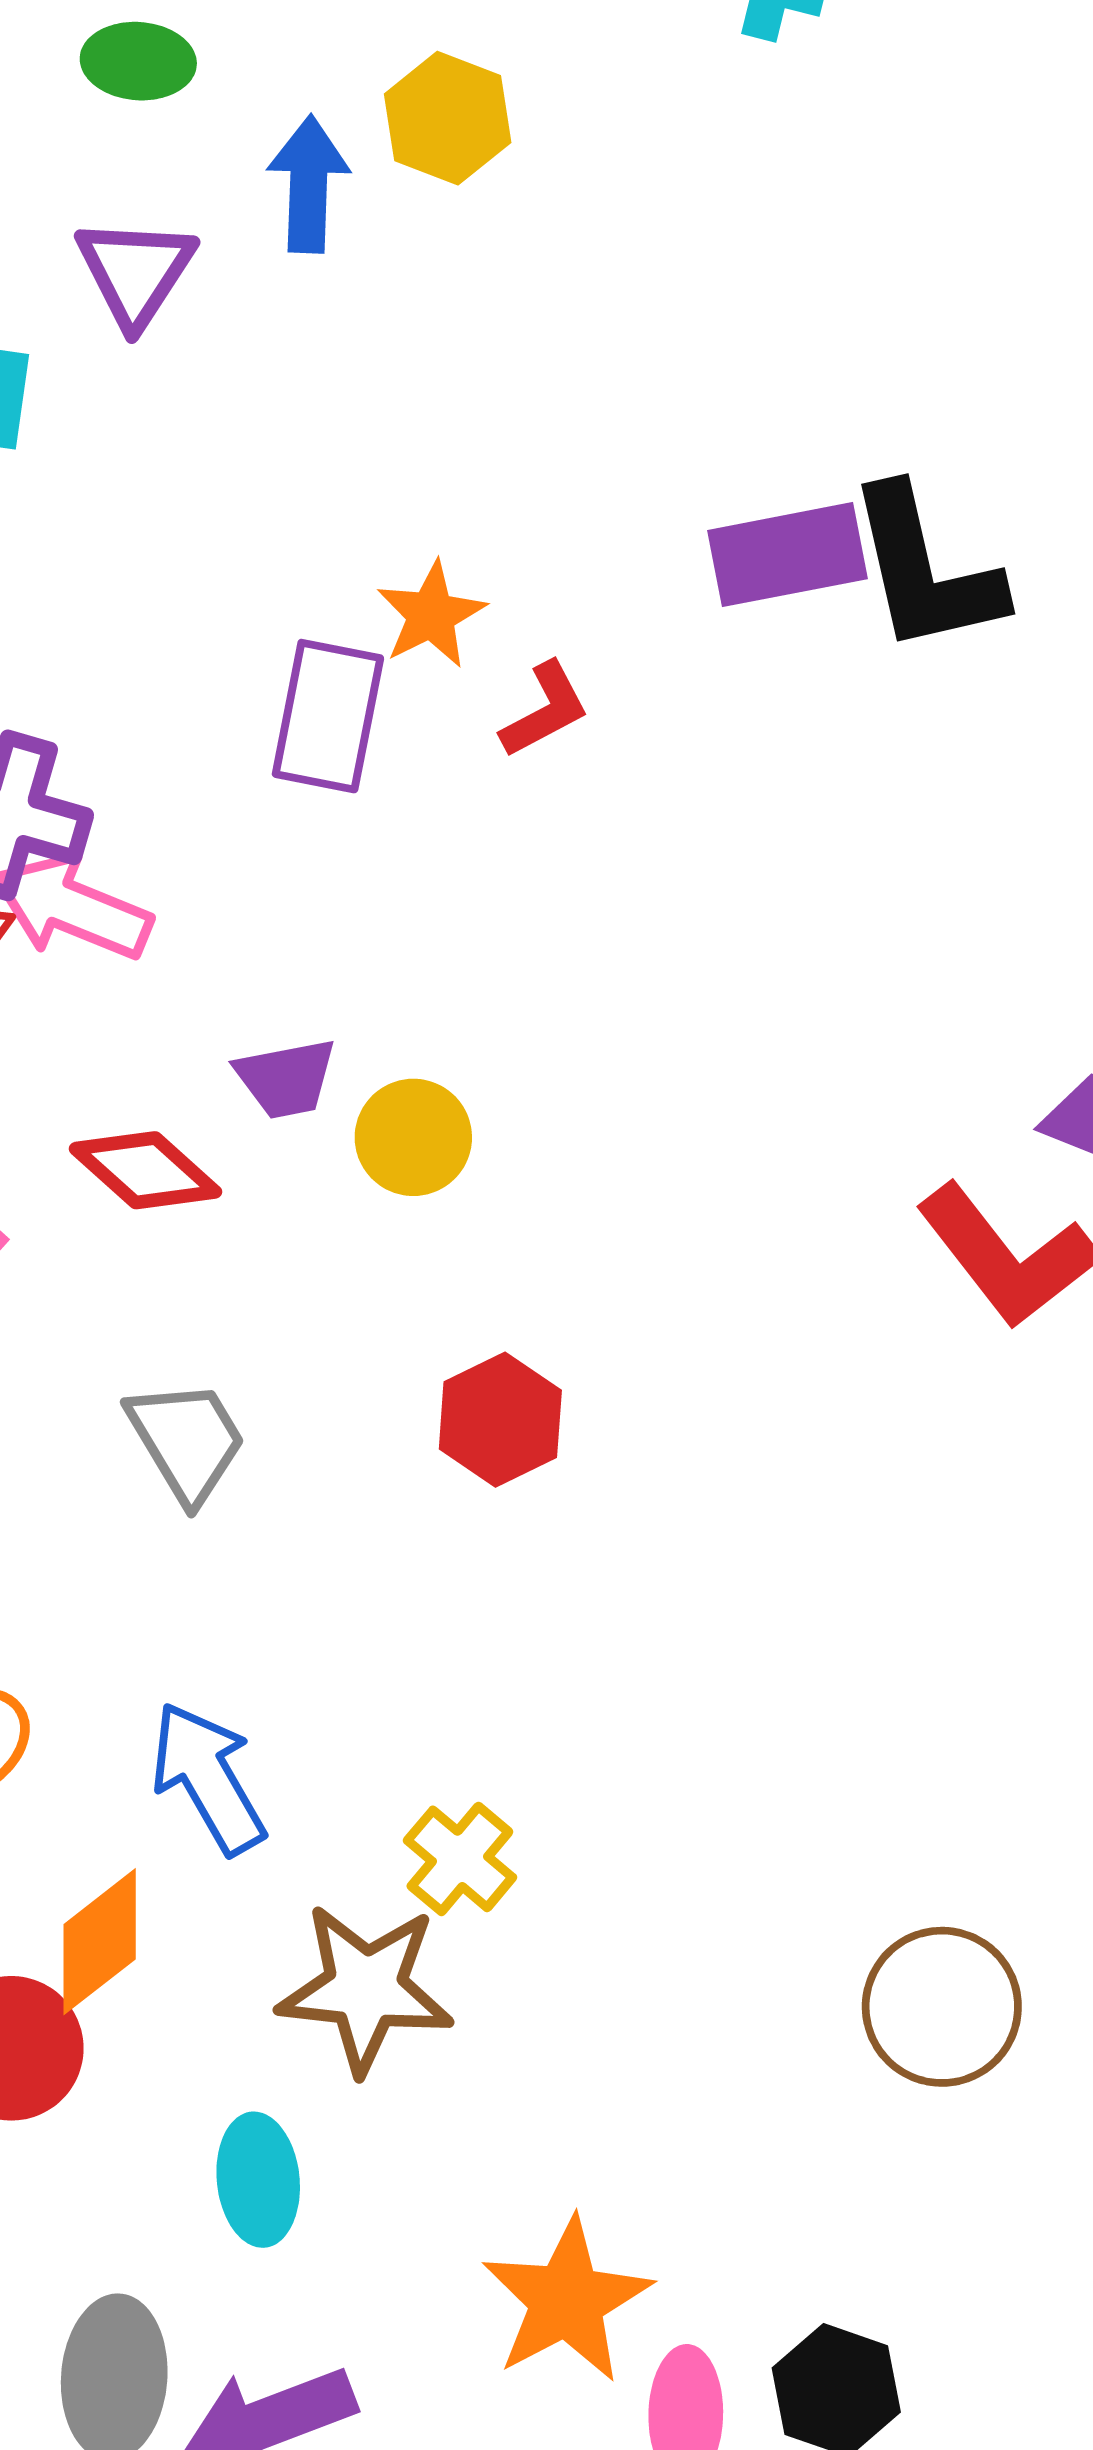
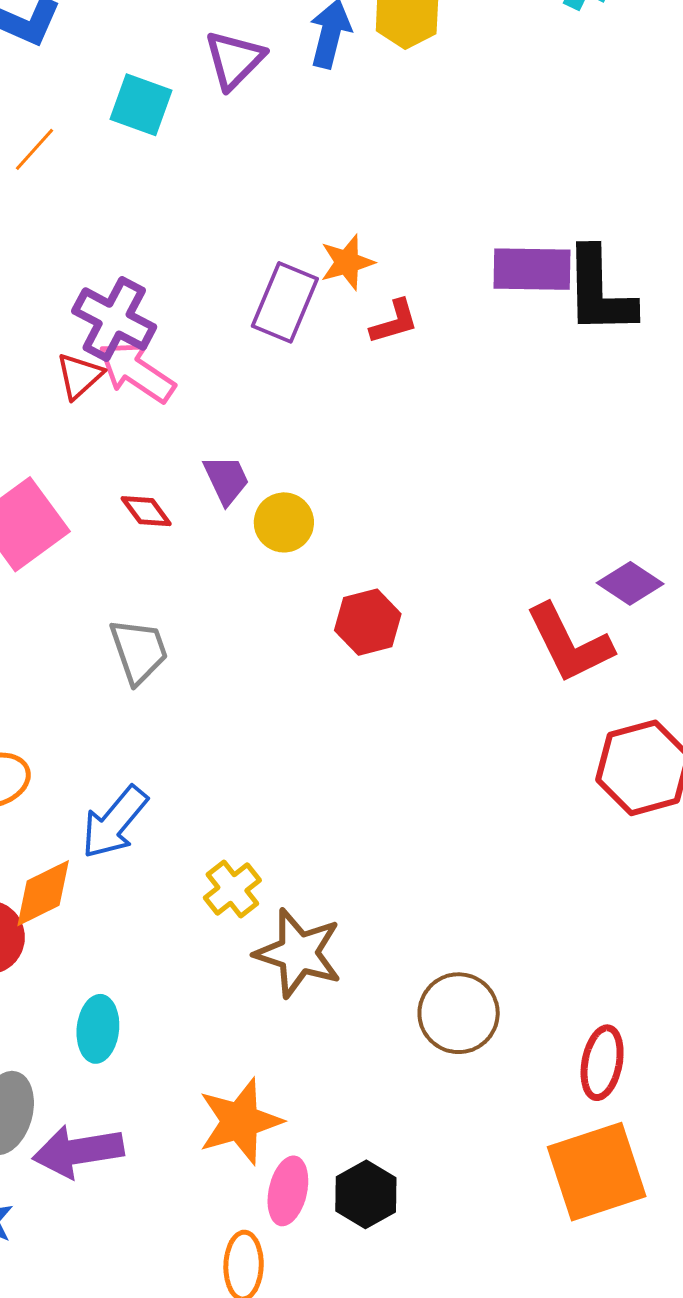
purple trapezoid: (286, 1078) -> (226, 480), turned -116
red diamond: (145, 1170) -> (146, 511), size x0.7
red hexagon: (500, 1420) -> (368, 622), moved
blue arrow: (208, 1778) -> (114, 822), turned -122
brown star: (366, 1988) -> (298, 953), moved

